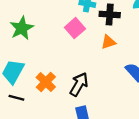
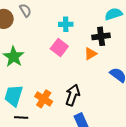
black cross: (110, 15) -> (101, 36), moved

